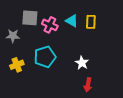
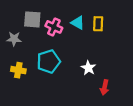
yellow cross: (17, 65) -> (18, 70), turned 32
red arrow: (88, 85) -> (105, 87), moved

